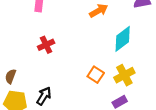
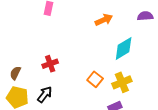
red cross: (46, 45) -> (50, 64), moved

